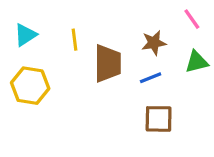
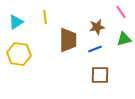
yellow line: (74, 40) -> (45, 17), moved

